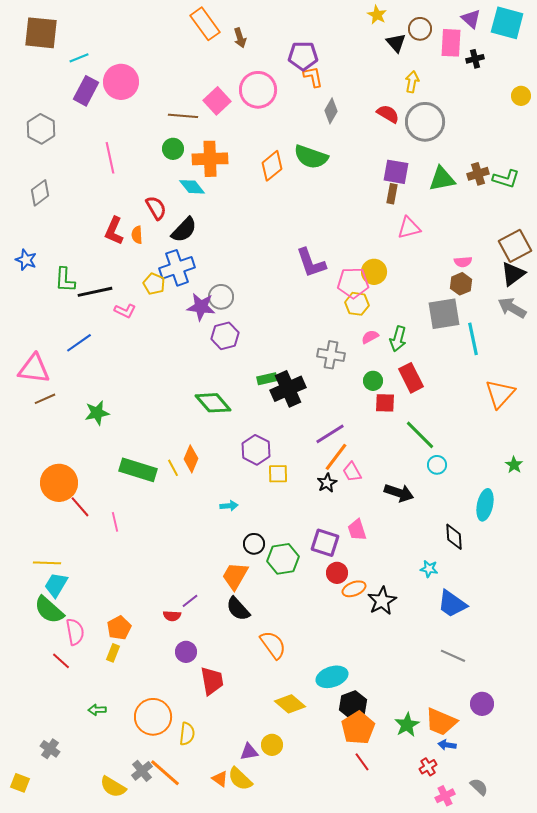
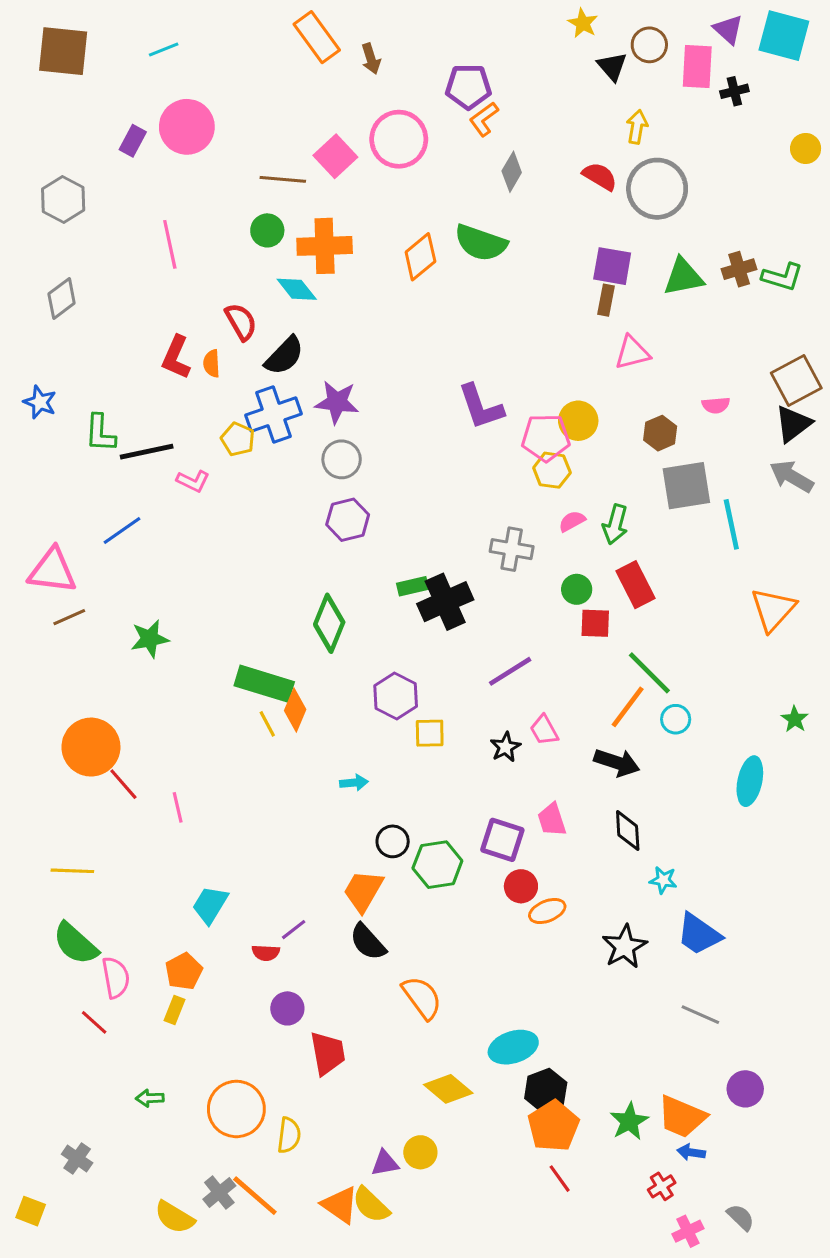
cyan line: (79, 58) -> (164, 49), moved
orange L-shape: (313, 77) -> (484, 119), turned -115
purple rectangle: (86, 91) -> (133, 141), size x0.7
brown hexagon: (461, 284) -> (660, 433), moved
purple star: (201, 307) -> (337, 402), moved
green diamond: (213, 403) -> (329, 623), turned 63
orange line: (336, 457) -> (628, 707), moved
green rectangle: (138, 470) -> (264, 684), moved
black diamond: (454, 537) -> (628, 831), moved
cyan trapezoid: (56, 585) -> (210, 905), moved
black star: (382, 601) -> (625, 947), moved
orange triangle: (220, 779) -> (340, 1205), size x1.5

